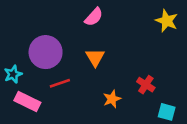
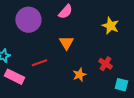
yellow star: (167, 21) -> (110, 26), moved
purple circle: (46, 52) -> (28, 20), moved

